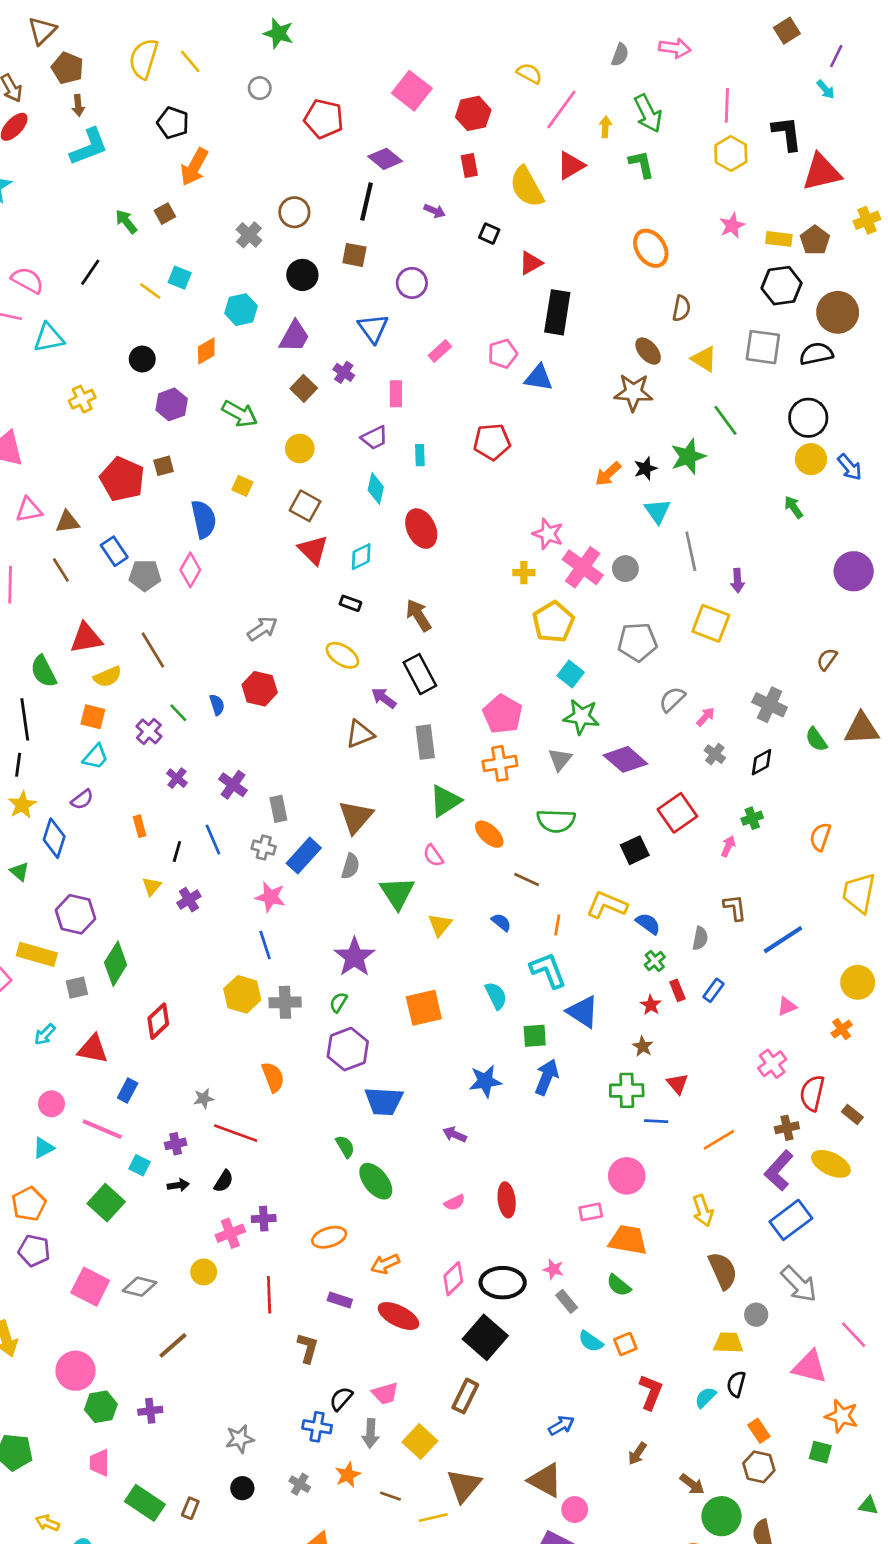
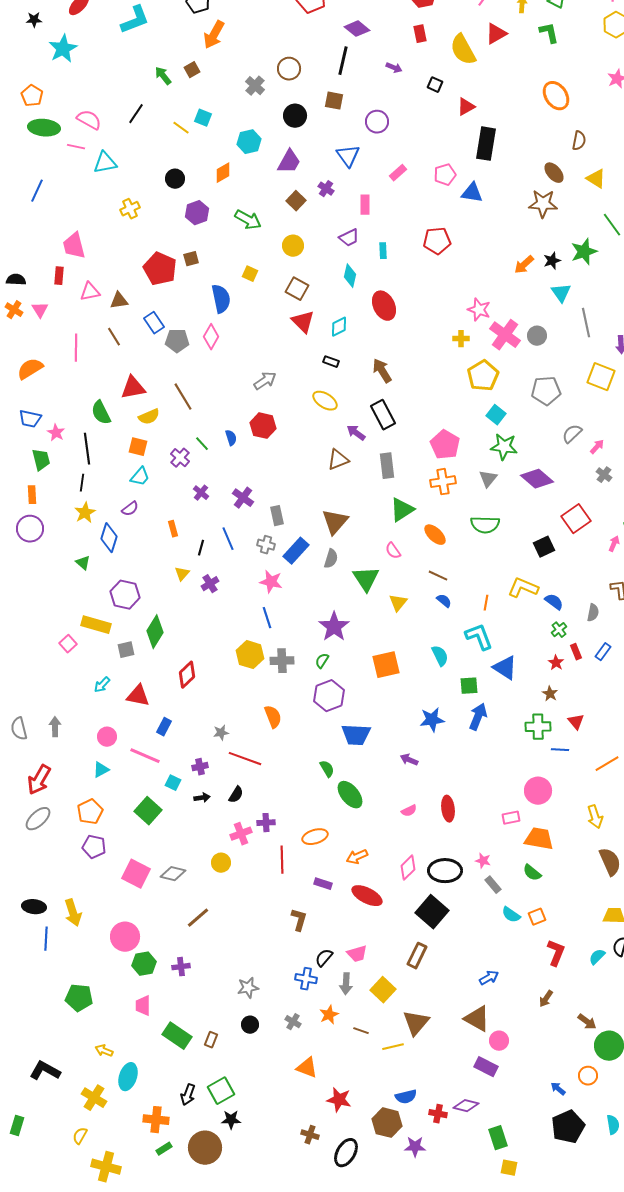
brown line: (527, 880) -> (438, 576), moved
red line: (269, 1295) -> (282, 860), moved

